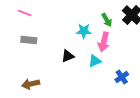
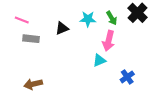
pink line: (25, 13) -> (22, 20), moved
cyan star: (84, 31) -> (88, 19), moved
black triangle: (68, 56) -> (62, 28), moved

